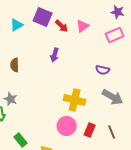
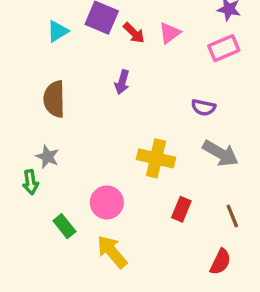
brown semicircle: (15, 65) -> (54, 99), size x1.5
pink circle: (67, 126) -> (107, 202), moved
brown line: (112, 132) -> (232, 216), moved

